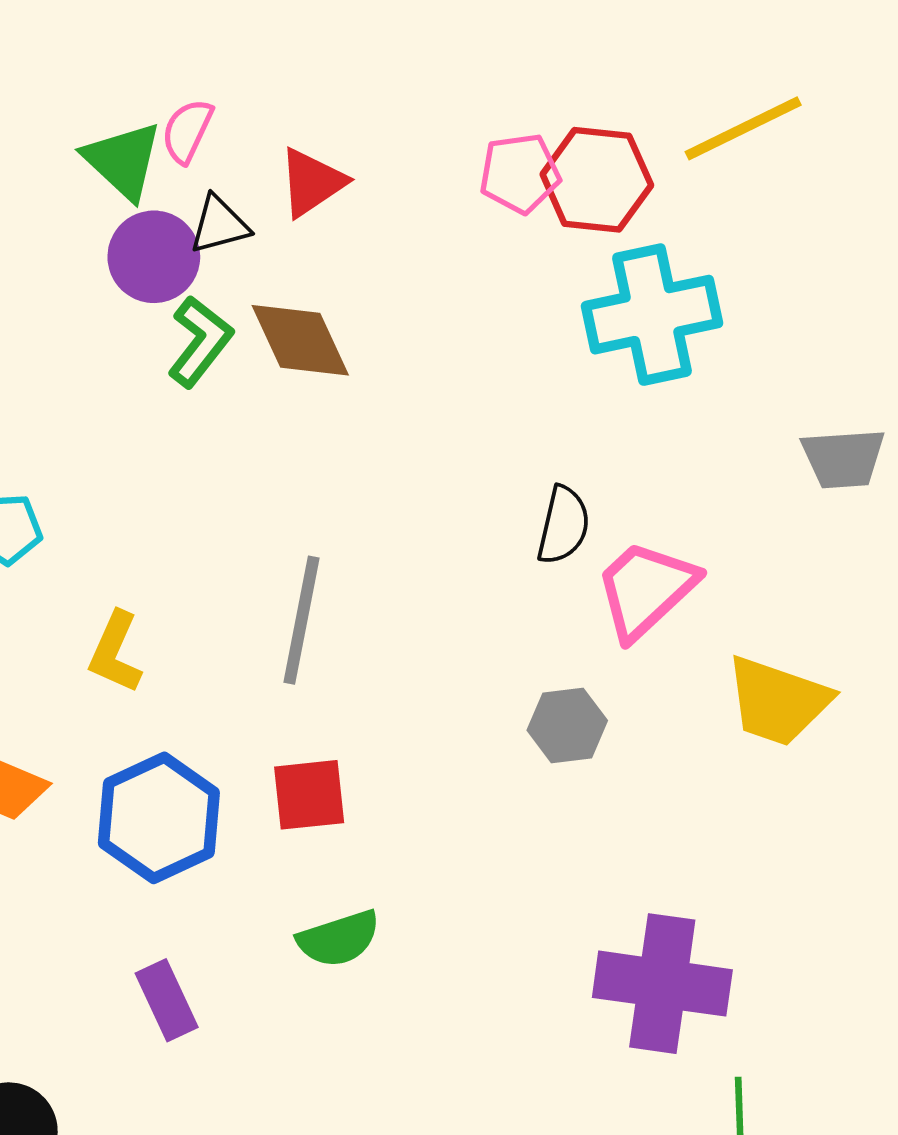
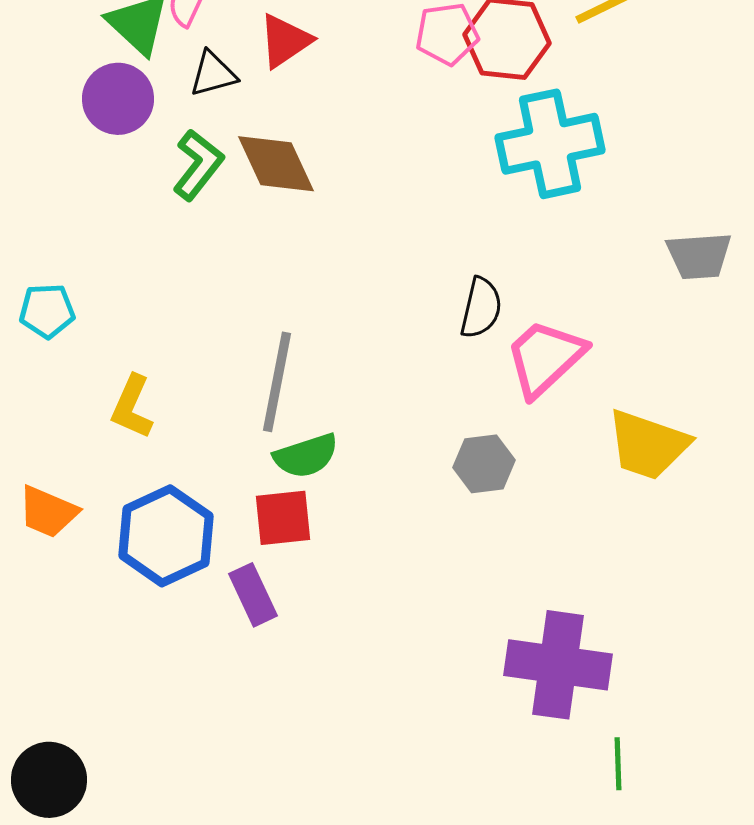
purple circle: (154, 257) -> (118, 99), moved
green semicircle: (339, 939) -> (306, 456), moved
purple rectangle: (167, 1000) -> (253, 595), moved

